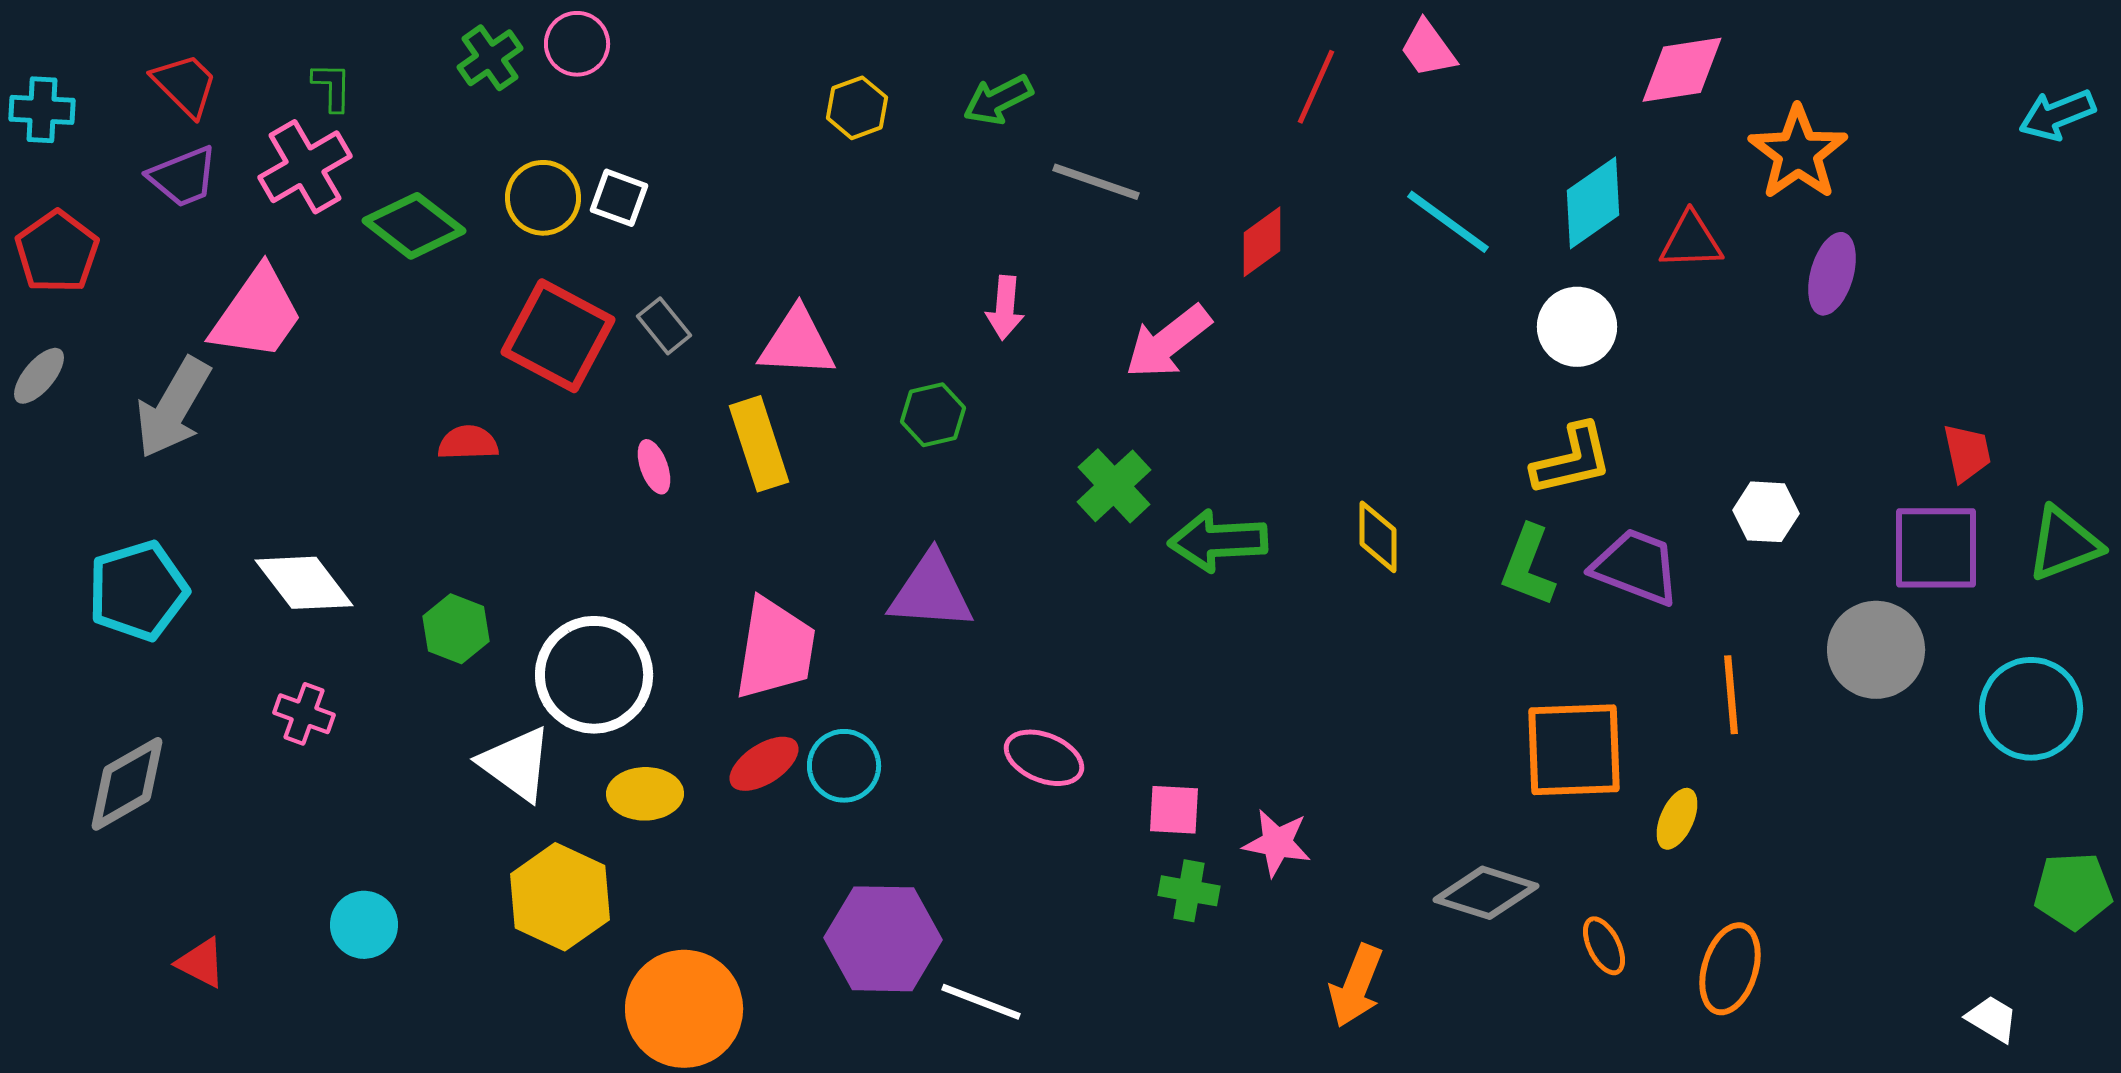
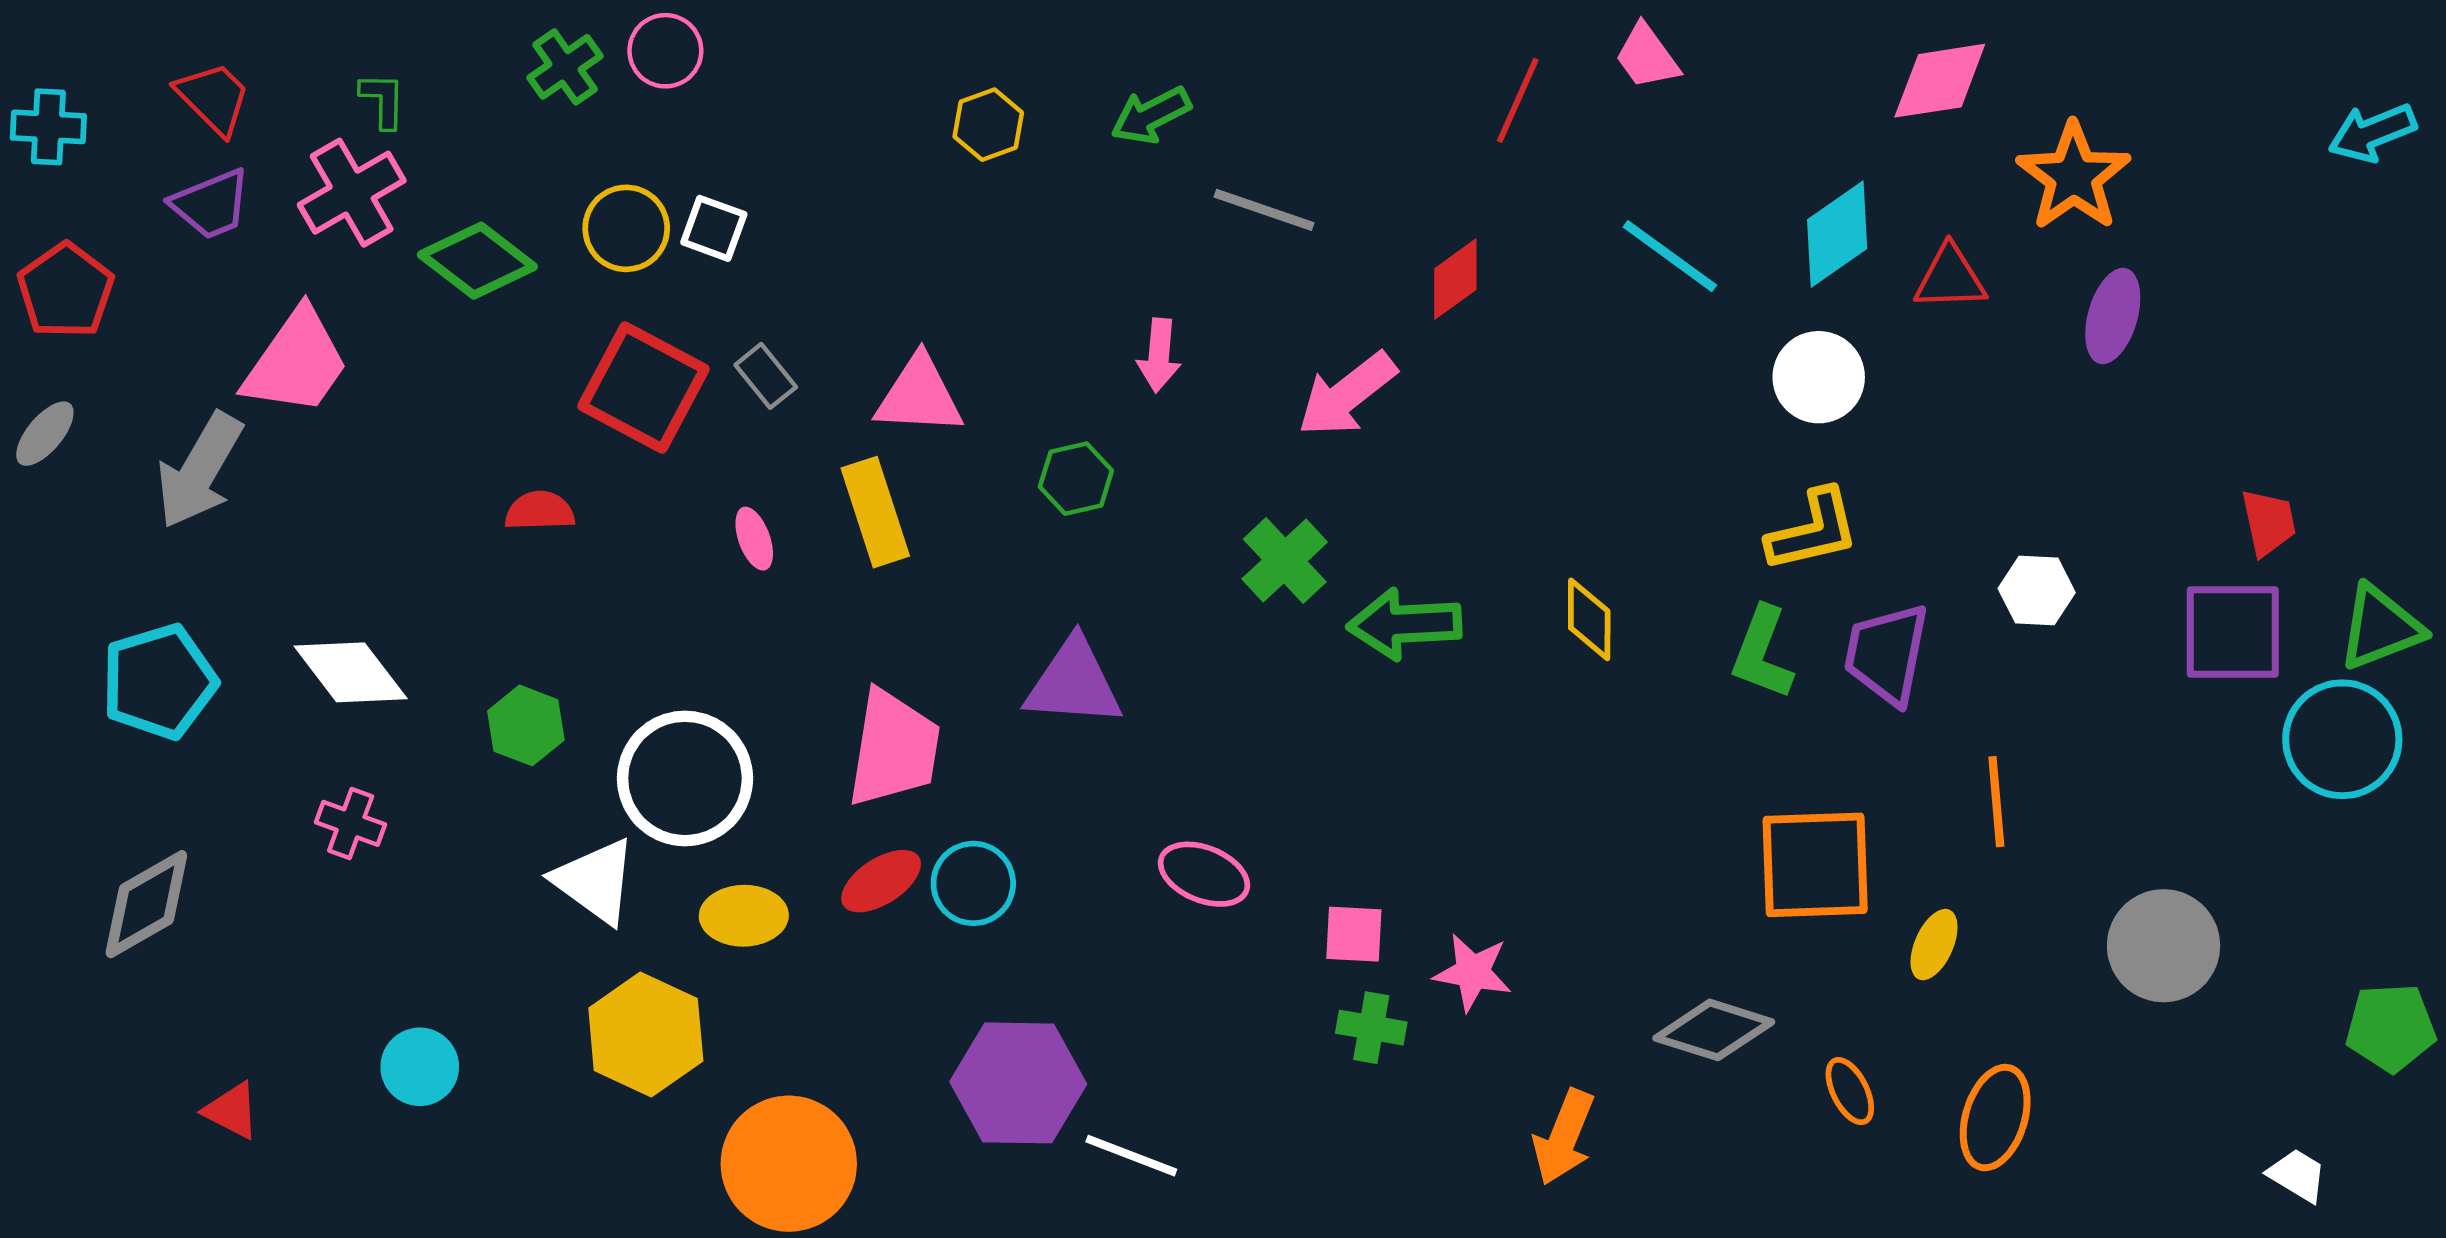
purple trapezoid: (1636, 567) -> (1887, 654), turned -100
gray circle: (1876, 650) -> (2164, 946), moved
cyan circle: (2031, 709) -> (2342, 739), moved

